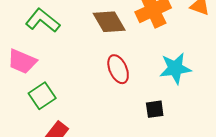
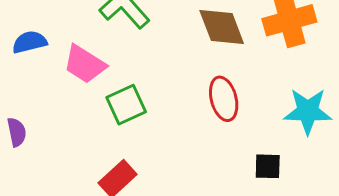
green square: (42, 96) -> (126, 105), moved

